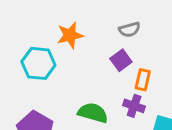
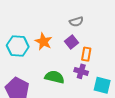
orange star: (70, 35) -> (43, 42), moved, turned -30

